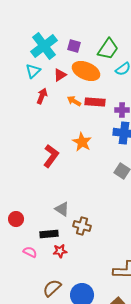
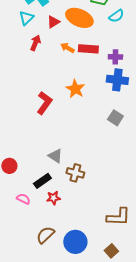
black rectangle: (49, 234) -> (42, 181), turned -30

